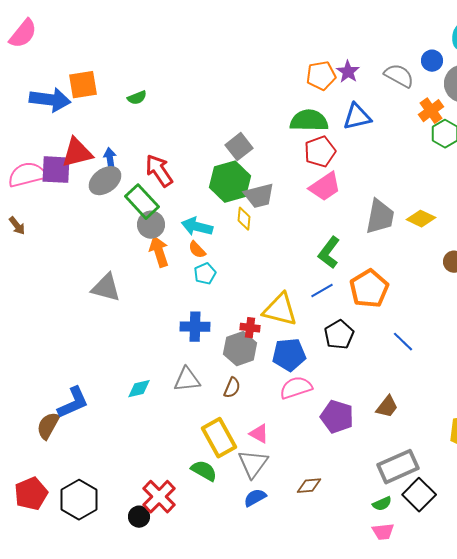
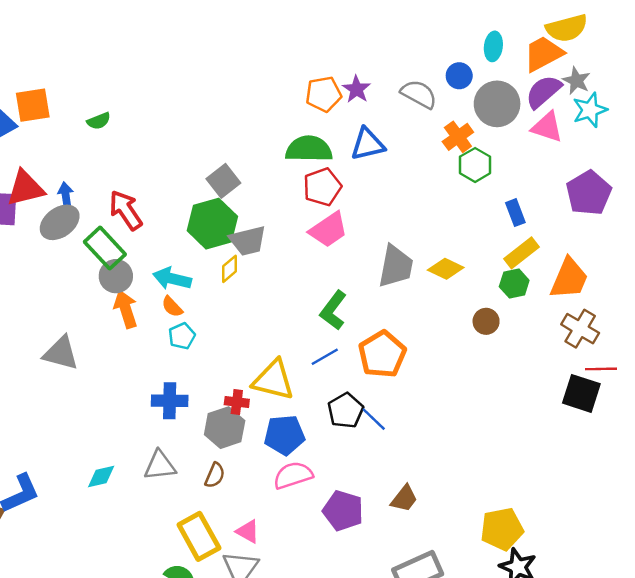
yellow diamond: (244, 219) -> (229, 269), turned 45
blue line: (403, 342) -> (374, 419), moved

